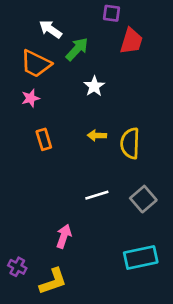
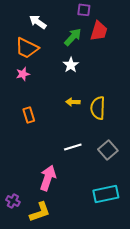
green arrow: (77, 49) -> (73, 37), moved
orange rectangle: (44, 139) -> (29, 115), moved
pink arrow: (64, 236) -> (48, 178), size x1.4

